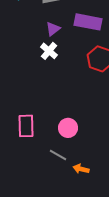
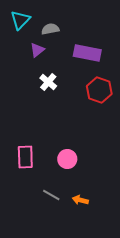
purple triangle: (53, 29) -> (37, 50), moved
gray line: (58, 155) -> (51, 195), moved

